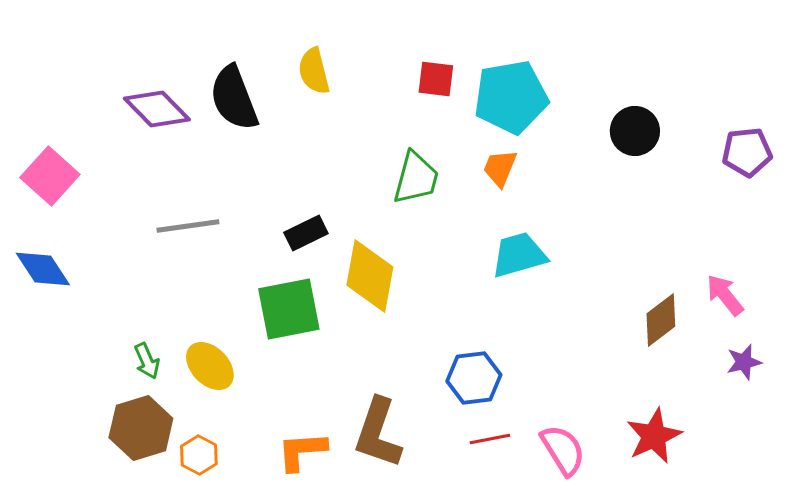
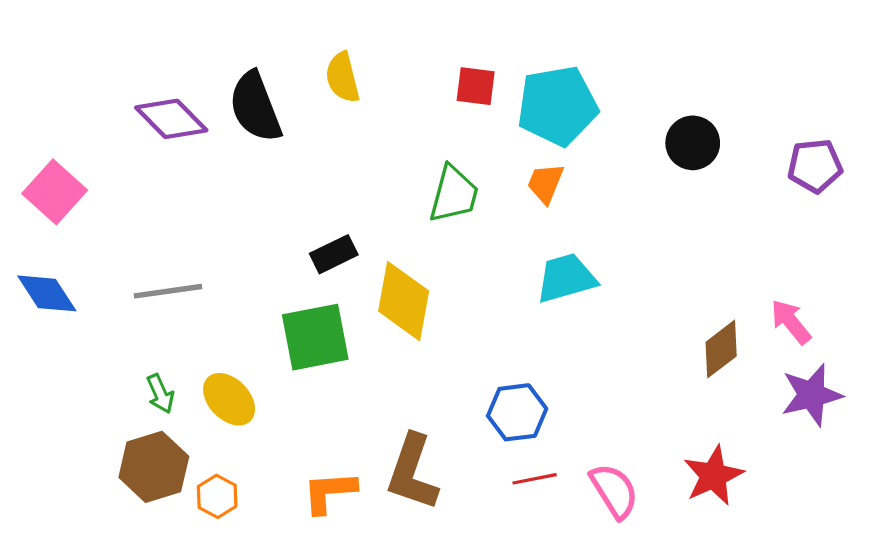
gray line: (188, 226) -> (168, 291), moved
purple star: (744, 362) -> (812, 395), size x1.6

